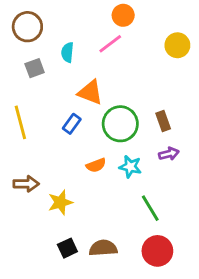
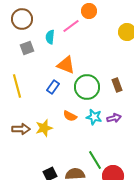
pink line: (110, 44) -> (71, 26), moved
purple arrow: (169, 154) -> (114, 118), moved
orange semicircle: (96, 165) -> (70, 116), turned 48
yellow star: (60, 202) -> (44, 128), moved
green line: (150, 208) -> (95, 160), moved

